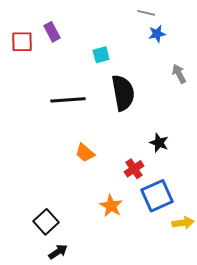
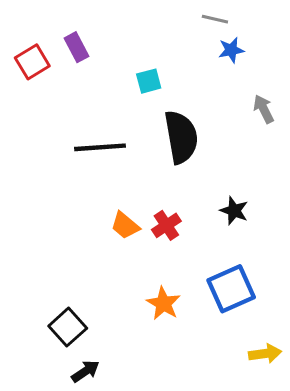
red square: (22, 42) -> (32, 62), turned -30
red cross: (134, 169) -> (166, 225), moved
yellow arrow: (183, 223) -> (265, 354), moved

